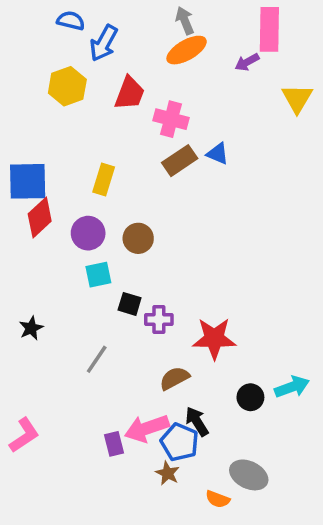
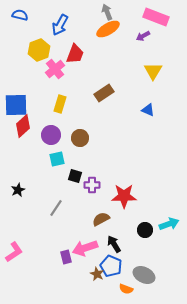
blue semicircle: (71, 21) -> (20, 15), moved
pink rectangle: (269, 29) -> (156, 17), turned -70
yellow triangle: (297, 98) -> (153, 71), moved
pink cross: (171, 119) -> (55, 69), moved, turned 36
blue triangle: (218, 154) -> (148, 110), moved
blue pentagon: (180, 442) -> (111, 266), moved

